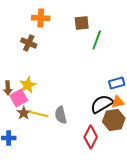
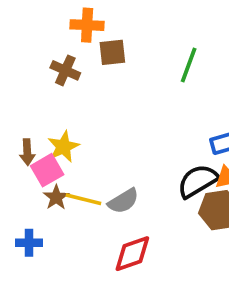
brown square: (82, 23) -> (112, 52), moved
gray semicircle: (61, 115) -> (123, 201), turned -108
red diamond: (91, 137) -> (132, 254), moved, turned 45

